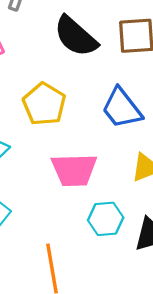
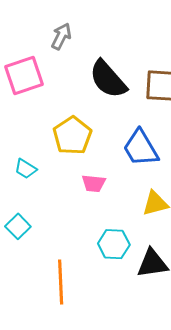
pink trapezoid: (74, 170) -> (94, 183), moved, size x0.6

